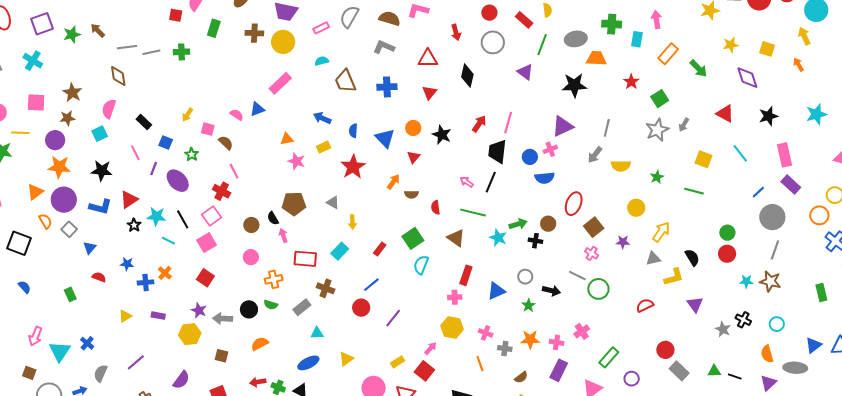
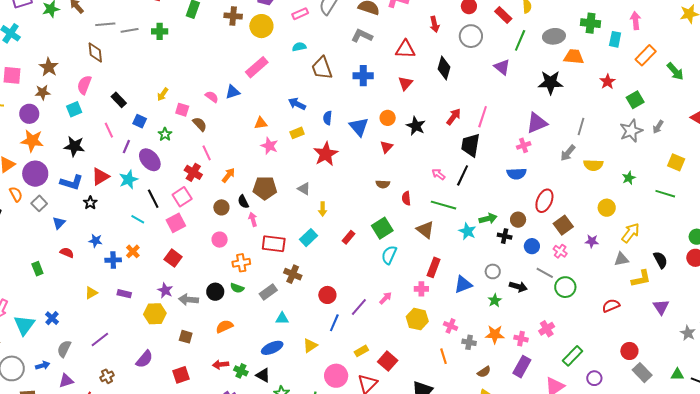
blue circle: (530, 157) -> (532, 246), moved
orange arrow: (393, 182) -> (228, 175), moved
cyan star: (156, 216) -> (128, 180), moved, turned -30
black star: (134, 225) -> (90, 203), moved
blue line: (371, 285) -> (334, 323), moved, turned -30
pink arrow: (431, 348) -> (386, 298), moved

